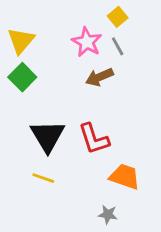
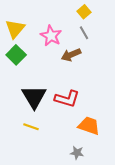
pink star: (87, 42) -> (51, 36), moved
red L-shape: (94, 139) -> (67, 99), turned -55

